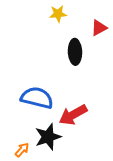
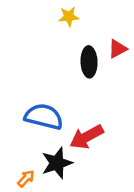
red triangle: (99, 28) -> (118, 49), moved

